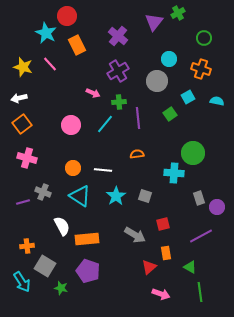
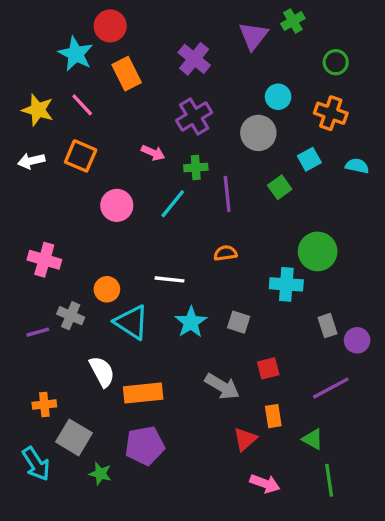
orange square: (22, 124) -> (81, 156), moved, turned -30
orange circle: (73, 168) -> (107, 289), moved
purple pentagon: (88, 271) -> (145, 446), turned -30

